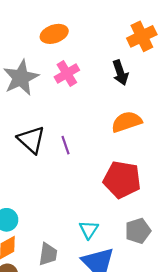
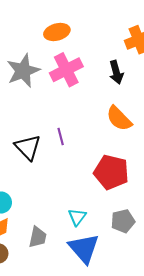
pink cross: (67, 73) -> (66, 70), size x1.4
orange semicircle: (127, 122) -> (119, 119), turned -120
black triangle: (31, 140) -> (28, 147), moved

